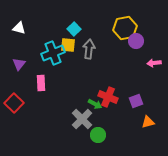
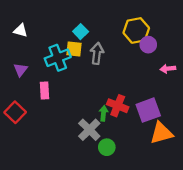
purple square: (136, 101) -> (148, 110), size x1.6
green arrow: (95, 104) -> (104, 113), turned -112
orange triangle: (148, 122) -> (161, 133), size x1.6

